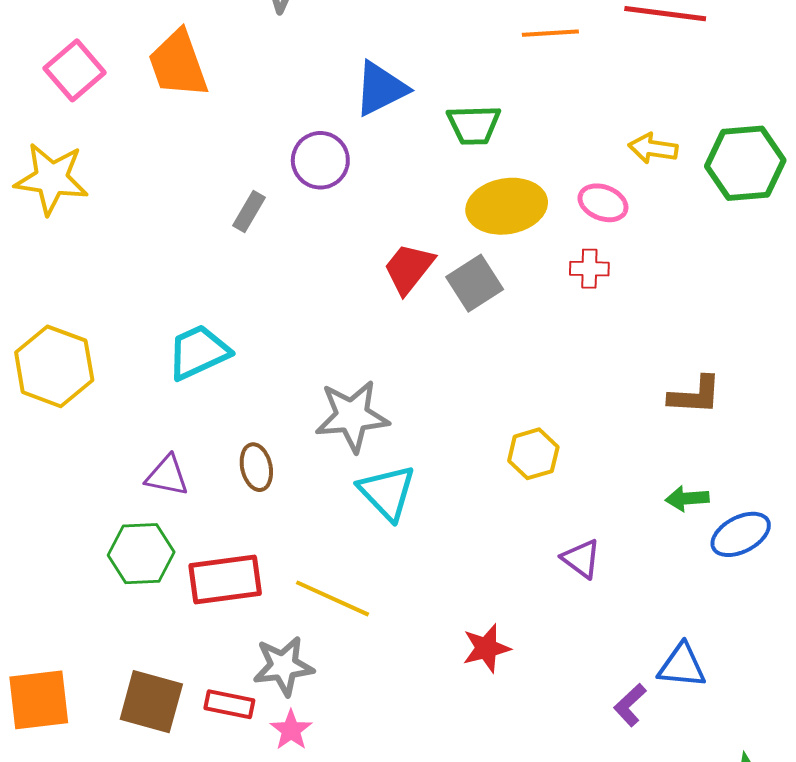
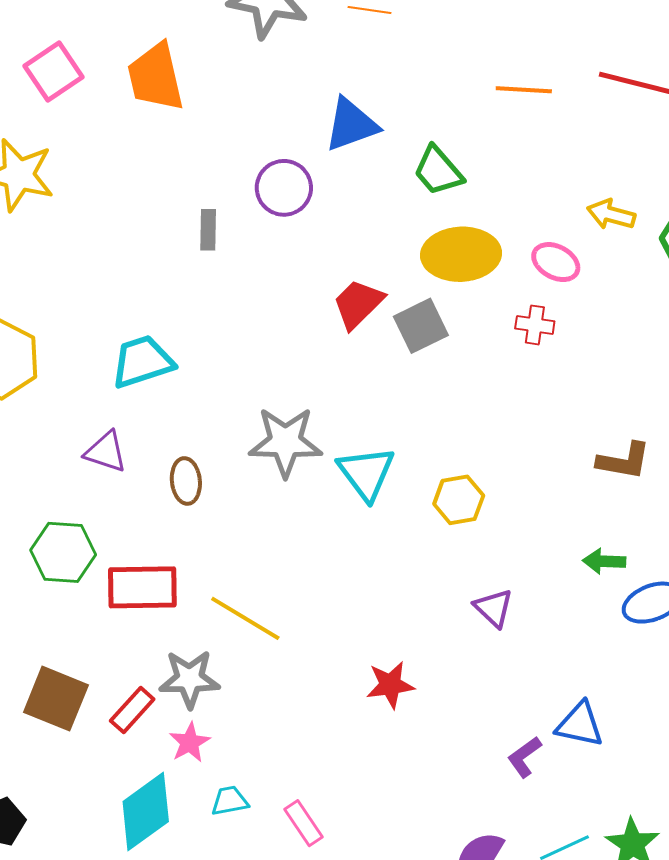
green trapezoid: (474, 125) -> (438, 171), turned 44
gray rectangle: (249, 212) -> (208, 230), turned -36
purple triangle: (167, 476) -> (106, 452), moved
cyan triangle: (387, 492) -> (366, 473), moved
red rectangle: (229, 704) -> (132, 710), turned -66

